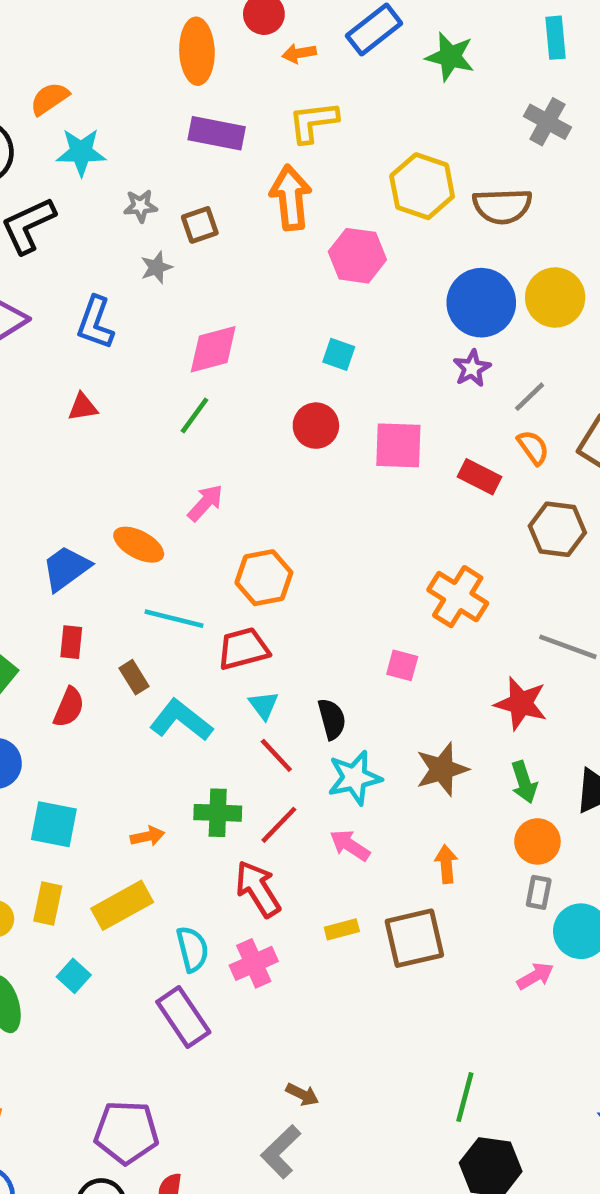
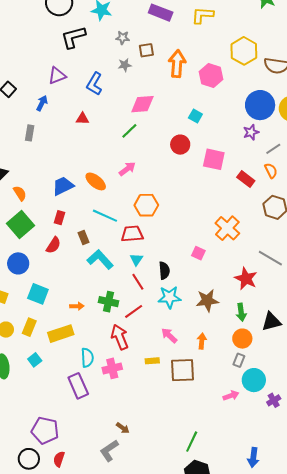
orange arrow: (291, 198) -> (177, 64), moved
pink arrow: (350, 845) -> (169, 335), moved

